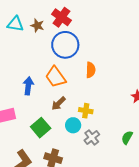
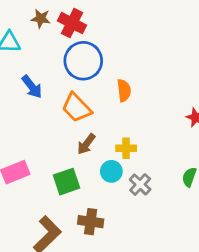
brown star: (37, 25) -> (41, 19), moved
blue arrow: (28, 86) -> (32, 87), moved, turned 144
green square: (41, 128) -> (66, 182), turned 30

